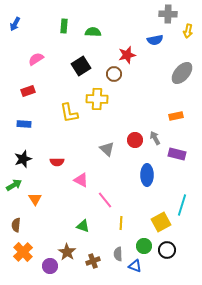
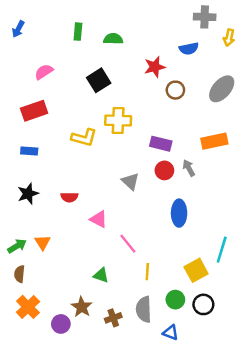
brown circle: (114, 74) -> (175, 90), moved
red rectangle: (28, 91) -> (34, 111), size x1.5
yellow L-shape: (69, 113) -> (84, 138), turned -65
orange rectangle: (176, 116) -> (214, 141), size x1.5
purple rectangle: (177, 154) -> (161, 144), moved
green arrow: (14, 185) -> (17, 246), moved
gray semicircle: (118, 254) -> (144, 309), size x1.5
blue triangle: (135, 266) -> (171, 333), moved

